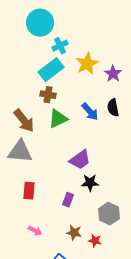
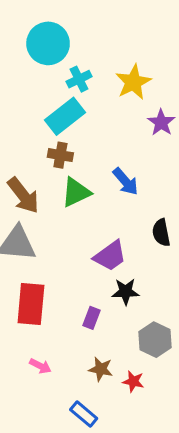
yellow star: (87, 64) -> (133, 82), moved
black semicircle: (113, 108) -> (161, 233), moved
red rectangle: (29, 191) -> (31, 304), size x1.5

